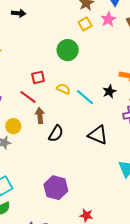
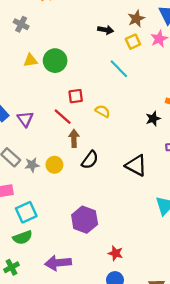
black arrow: (19, 13) -> (106, 30), moved
green circle: (68, 50) -> (55, 61), moved
cyan line: (85, 97) -> (119, 69), moved
yellow circle: (13, 126) -> (54, 165), moved

